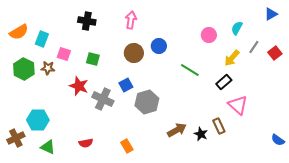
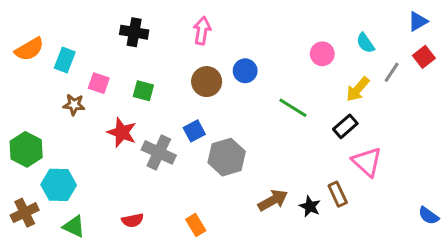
cyan semicircle: (237, 28) -> (365, 43), turned -64
red square: (275, 53) -> (424, 57), moved
green hexagon: (24, 69) -> (26, 149), moved

